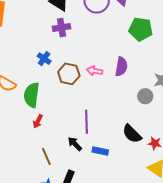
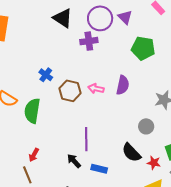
purple cross: (61, 28) -> (89, 41), moved
gray circle: (145, 96) -> (146, 126), moved
red arrow: (38, 121) -> (34, 155), moved
brown line: (46, 156) -> (27, 175), moved

